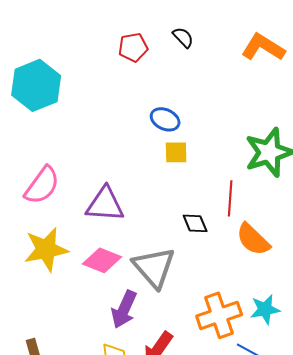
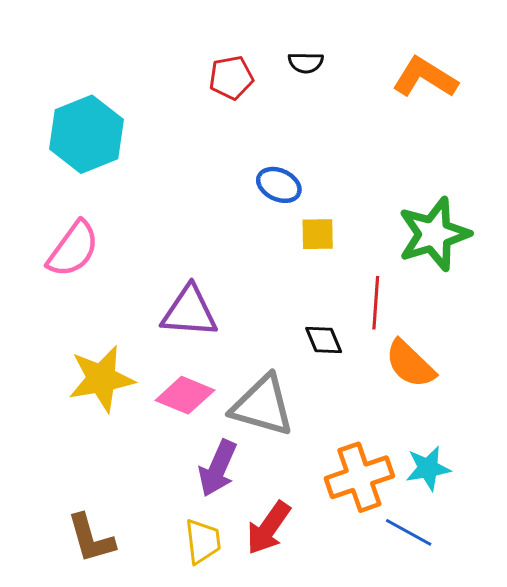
black semicircle: (183, 37) -> (306, 63), turned 135
yellow square: (176, 152) -> (318, 234), moved
pink semicircle: (42, 185) -> (73, 249), moved
gray triangle: (154, 267) -> (262, 406), turned -33

